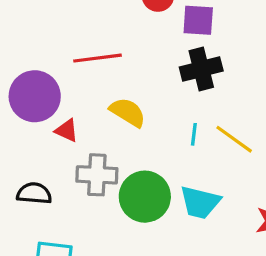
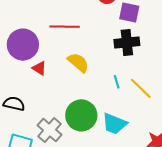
cyan line: (194, 134) -> (117, 82), turned -32
gray cross: (97, 175) -> (50, 130), moved, turned 30

